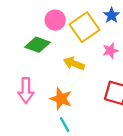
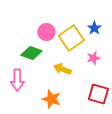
pink arrow: (26, 90) -> (17, 80), moved

